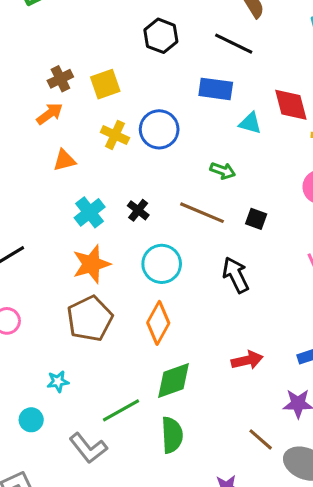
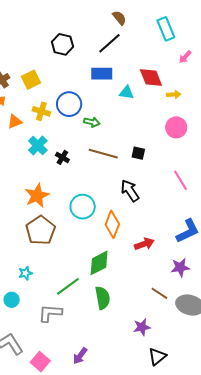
black line: (234, 44) -> (109, 43), turned -60
orange triangle: (64, 160) -> (15, 121), moved
green arrow: (223, 171) -> (92, 122), moved
cyan cross: (90, 212) -> (38, 145), moved
cyan circle: (162, 264) -> (83, 207), moved
orange diamond: (158, 323) -> (112, 224), moved
gray L-shape: (88, 448) -> (50, 313), turned 140

